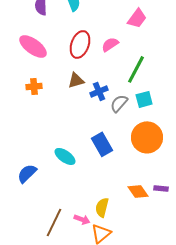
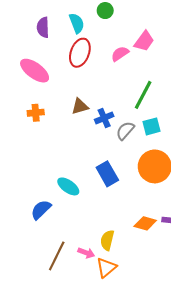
red ellipse: (80, 44) -> (80, 53), moved
pink semicircle: (110, 44) -> (120, 54), moved
blue semicircle: (27, 173) -> (41, 210), moved
orange diamond: (138, 191) -> (145, 223), turned -40

